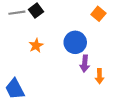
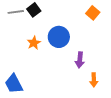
blue circle: (75, 42) -> (59, 37), moved
orange arrow: (100, 76) -> (94, 80), moved

